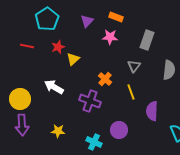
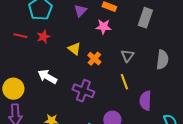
gray rectangle: (147, 40) -> (145, 18), moved
red star: (58, 47) -> (43, 37), moved
yellow triangle: (73, 59) -> (74, 49), moved, turned -40
orange cross: (105, 79) -> (94, 59), moved

